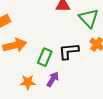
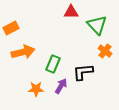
black L-shape: (69, 51) -> (83, 72), moved

